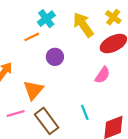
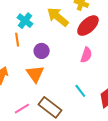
orange line: (32, 37) -> (17, 40), turned -56
orange triangle: (33, 90) -> (35, 74), moved

